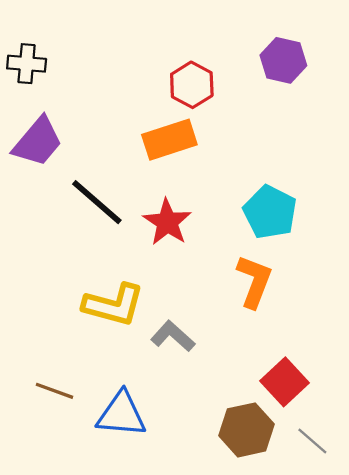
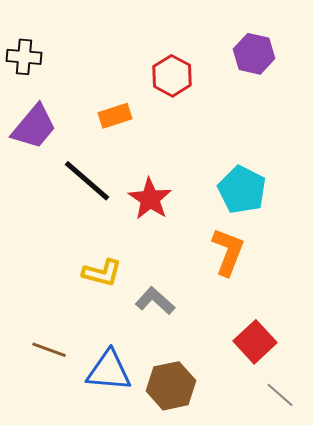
orange rectangle: (169, 140) -> (115, 116), moved, size x0.7
yellow L-shape: (114, 305) -> (102, 273), size x0.7
brown hexagon: (247, 430) -> (171, 386), moved

